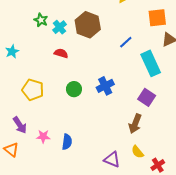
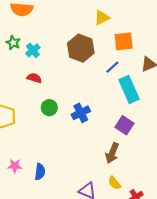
orange square: (157, 18) -> (124, 41), moved
brown hexagon: (88, 25) -> (81, 48), moved
blue line: (126, 42) -> (112, 67), moved
green circle: (74, 89) -> (49, 108), moved

